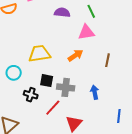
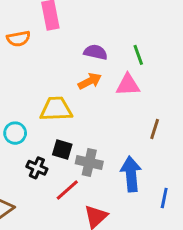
orange arrow: (75, 55) -> (90, 81), moved
blue arrow: (95, 92) -> (131, 174), size x1.6
blue line: (119, 116) -> (164, 198), moved

